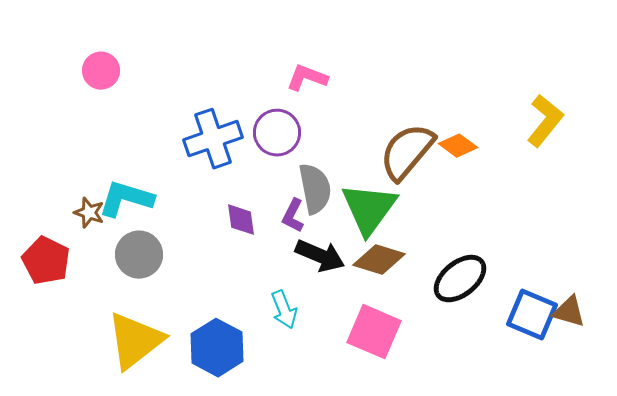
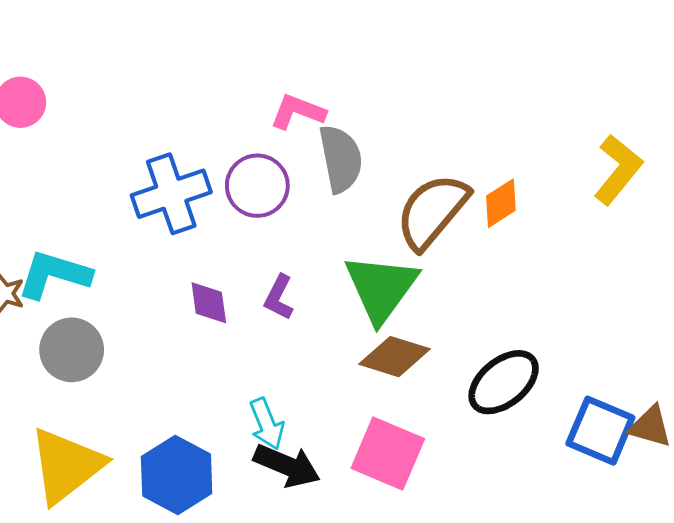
orange diamond: (458, 146) -> (501, 203), turned -69
gray semicircle: (315, 189) -> (341, 159), moved
black arrow: (320, 256) -> (287, 466), moved

